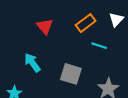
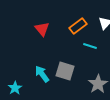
cyan arrow: (32, 63) -> (42, 74), moved

